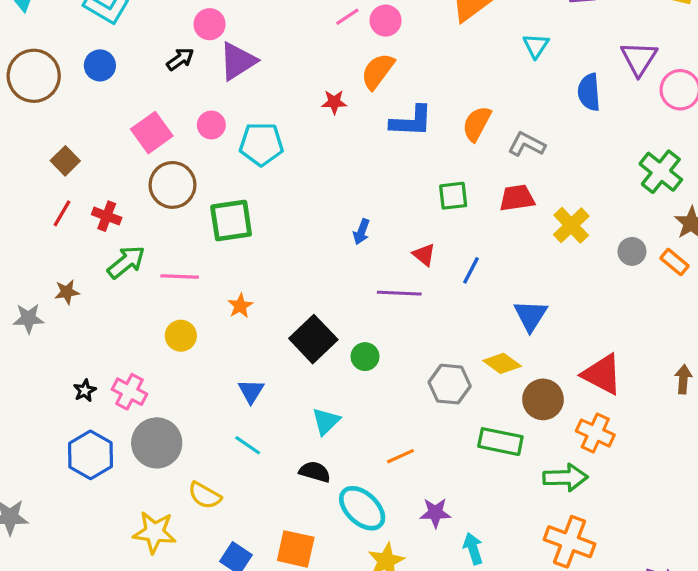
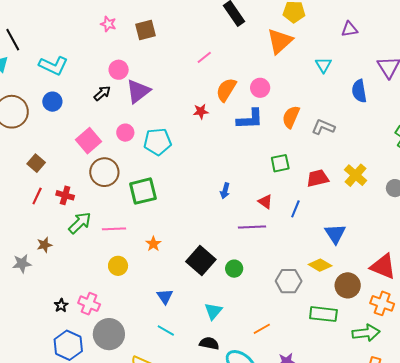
pink circle: (386, 21) -> (260, 88), moved
red trapezoid: (517, 198) -> (318, 178), moved

